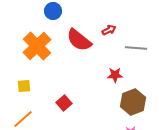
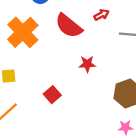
red star: (115, 75) -> (87, 64), moved

